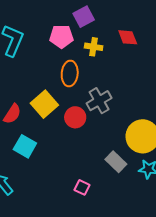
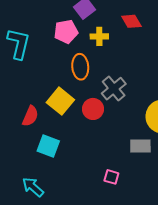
gray rectangle: (116, 162) -> (140, 146), turned -35

